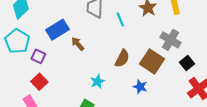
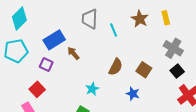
gray cross: (170, 40) -> (173, 48), moved
cyan pentagon: (17, 41) -> (16, 51), turned 30
purple square: (38, 56) -> (46, 65), moved
brown square: (152, 61) -> (144, 70), size x0.7

